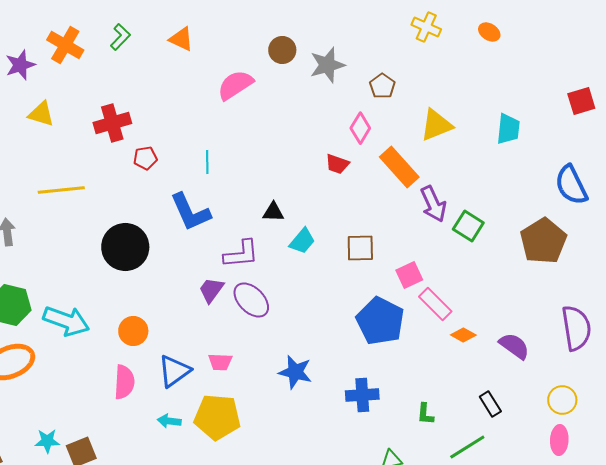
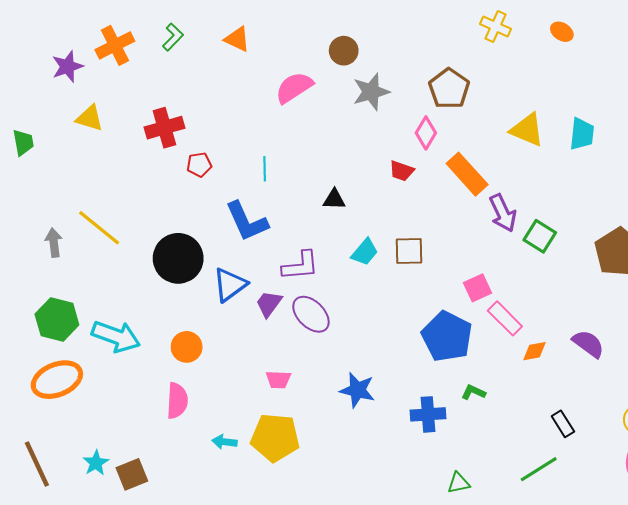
orange cross: (65, 45) -> (115, 45), turned 33
gray star: (327, 65) -> (371, 92), moved
brown pentagon: (382, 86) -> (449, 89), size x1.5
yellow triangle: (436, 125) -> (527, 130), moved, turned 45
yellow line: (61, 190) -> (99, 228), moved, turned 45
black triangle: (273, 212) -> (334, 199), moved
brown square: (360, 248) -> (409, 251), moved
orange diamond: (463, 335) -> (534, 351), turned -40
purple semicircle: (514, 346) -> (588, 344), moved
blue triangle: (174, 371) -> (230, 285), moved
green L-shape: (425, 414) -> (473, 392), moved, turned 110
cyan star: (47, 441) -> (96, 463), turned -30

